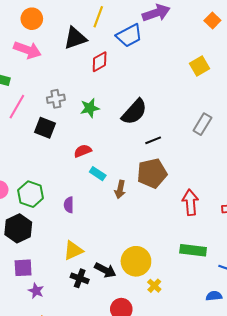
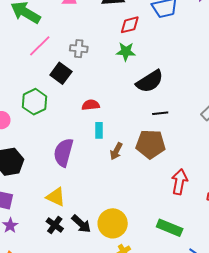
green star: (90, 108) -> (126, 52), moved
cyan rectangle: (98, 174) -> (99, 130), turned 42
green hexagon: (31, 194) -> (35, 102), moved
purple semicircle: (69, 205) -> (63, 152), size x1.8
yellow triangle: (73, 250) -> (56, 197), turned 35

